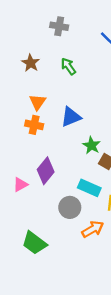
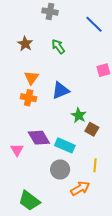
purple diamond: (46, 171) -> (39, 138), turned -70
pink triangle: (20, 185) -> (17, 150), turned -32
cyan rectangle: (89, 188) -> (65, 145), moved

